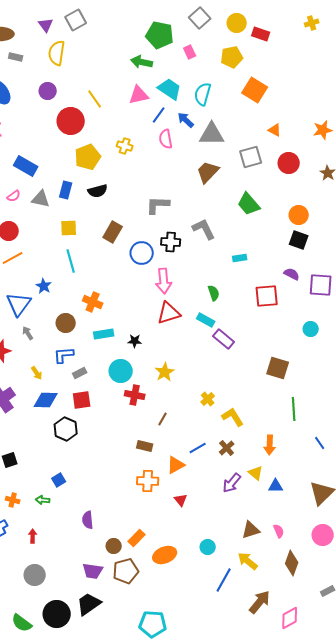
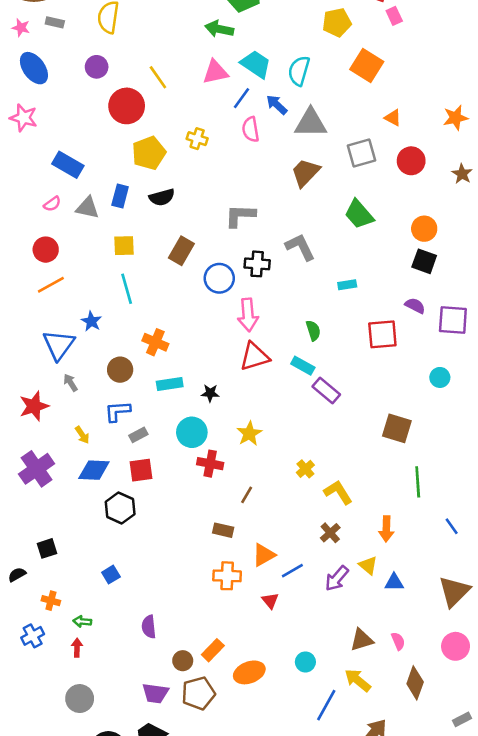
pink rectangle: (190, 52) -> (394, 16), moved
blue line: (198, 448) -> (292, 571), moved
green arrow: (43, 500) -> (82, 622), moved

